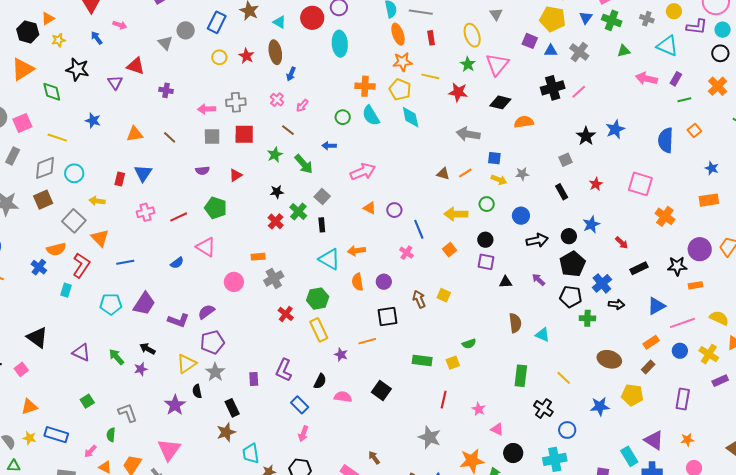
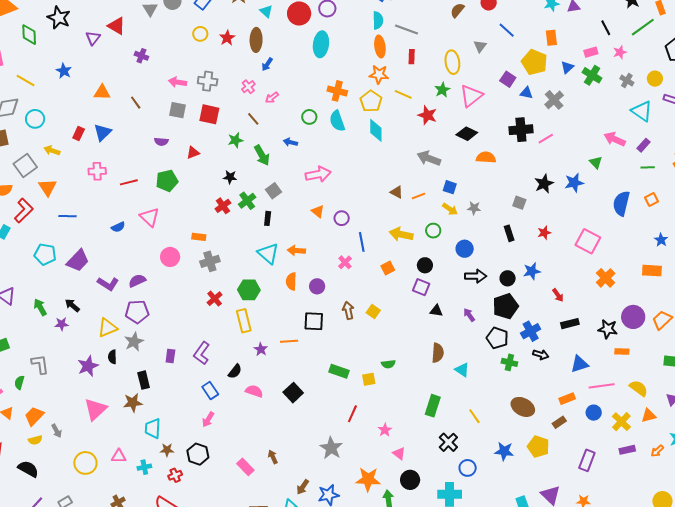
green triangle: (624, 51) -> (596, 162), moved, turned 48
gray square: (565, 160) -> (519, 203), turned 32
green pentagon: (216, 208) -> (167, 181), turned 30
pink triangle: (169, 450) -> (95, 409), moved

